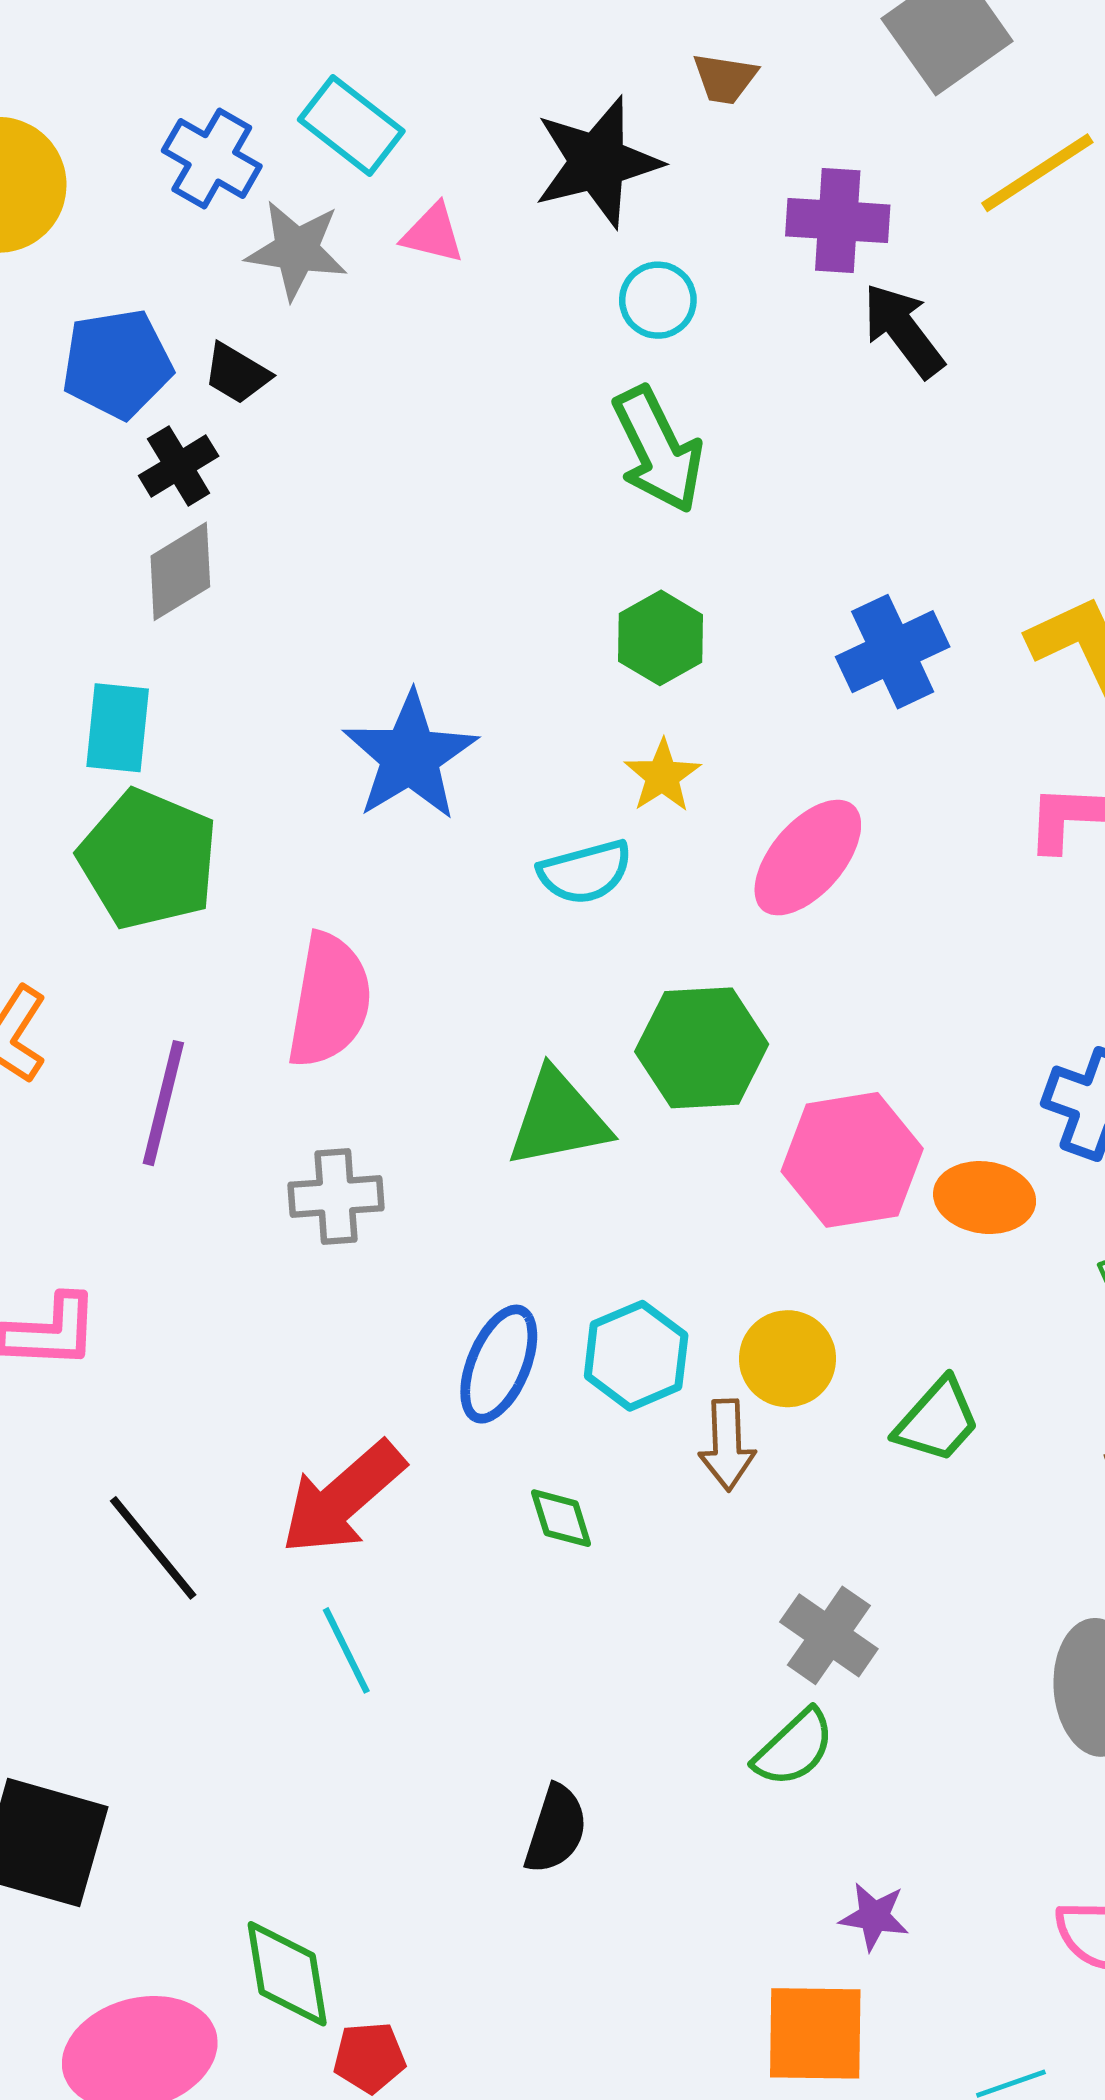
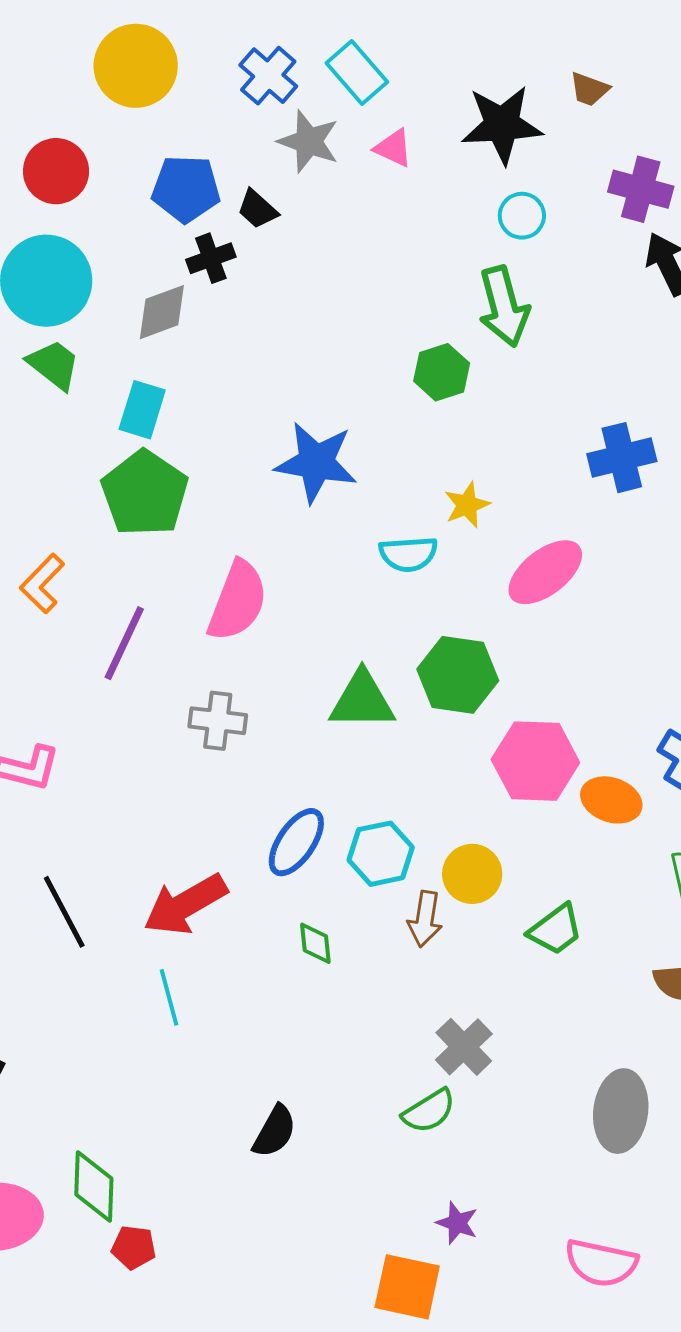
gray diamond: (180, 571) -> (162, 312), moved
green hexagon: (660, 638) -> (442, 372), moved
blue star: (410, 756) -> (316, 462), turned 30

